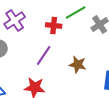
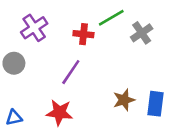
brown star: (78, 64) -> (124, 100), moved, turned -30

